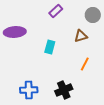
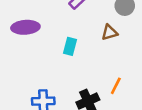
orange line: (85, 64) -> (116, 86), moved

